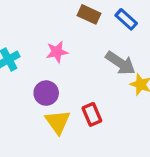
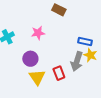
blue rectangle: (126, 19) -> (85, 42), moved, turned -32
gray arrow: (120, 63) -> (77, 61), moved, turned 72

